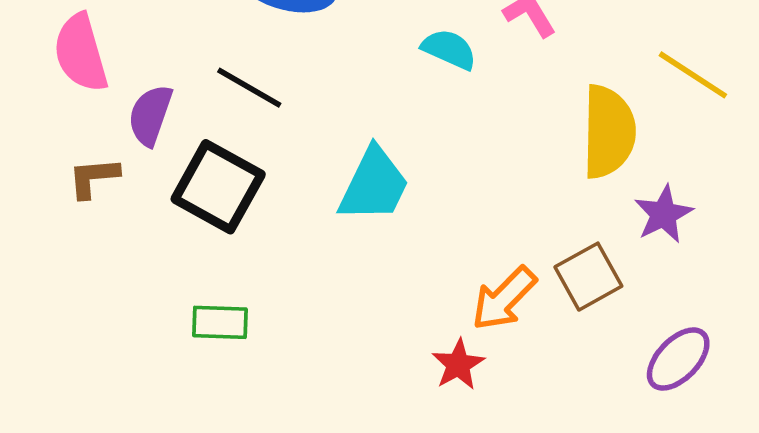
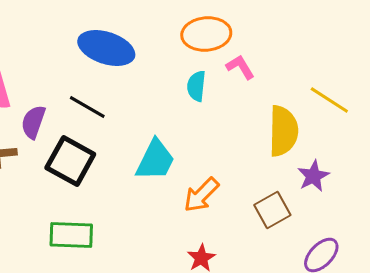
cyan semicircle: (449, 49) -> (196, 86), turned -108
orange arrow: (504, 299) -> (201, 195), moved
green rectangle: (220, 322) -> (71, 235), size x1.4

